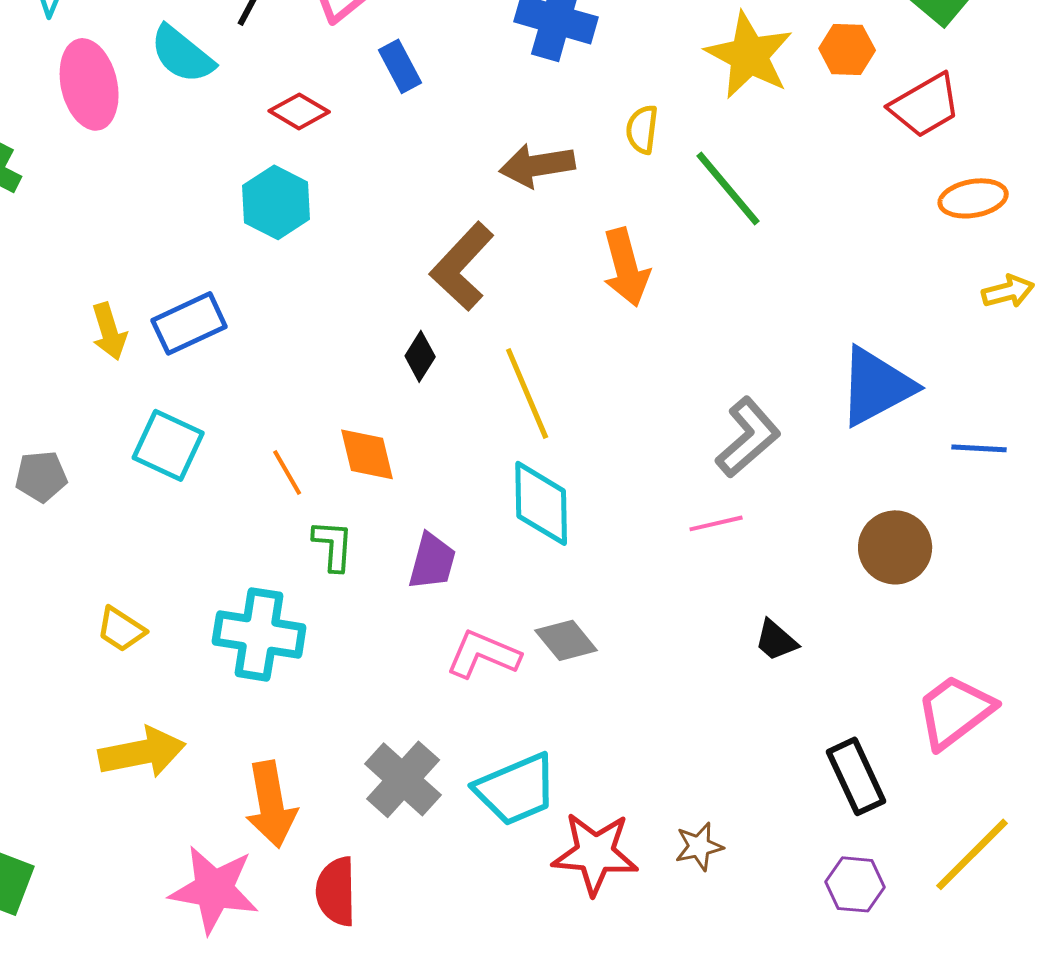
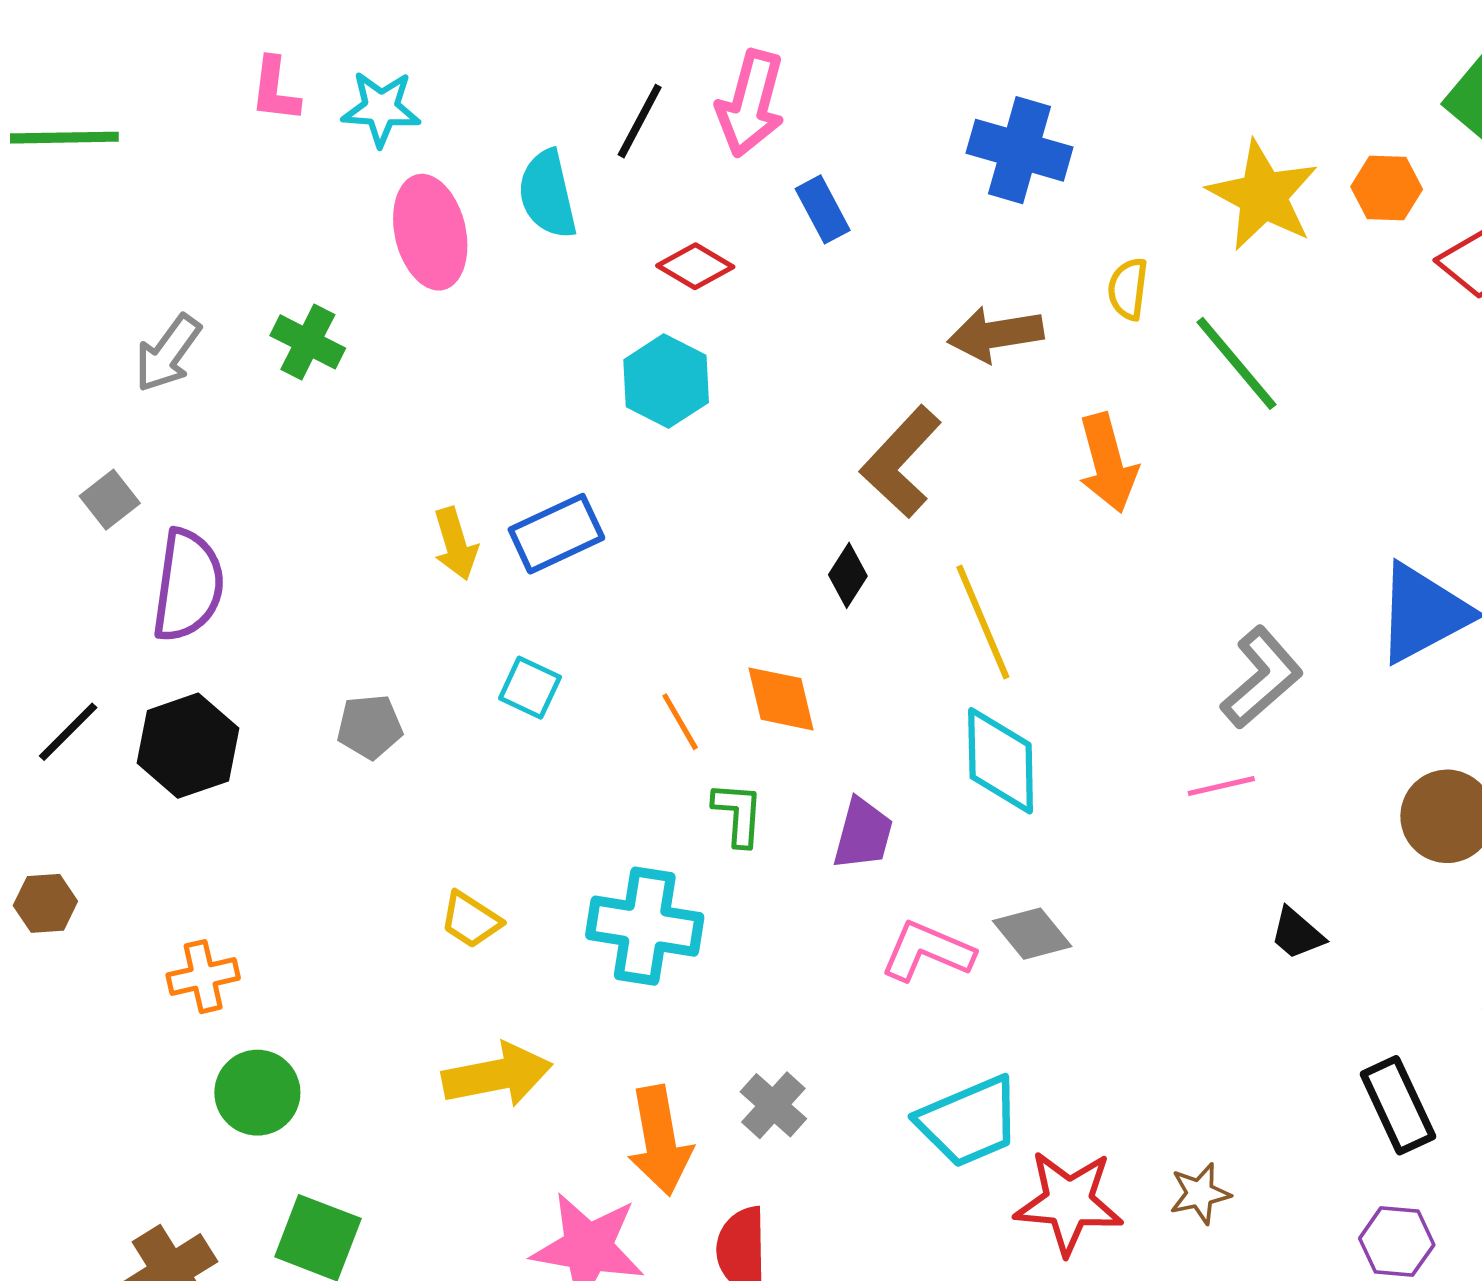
cyan semicircle: (182, 54) -> (548, 194), turned 38
cyan square: (168, 445) -> (530, 688), size x0.7
gray cross: (403, 779) -> (773, 1105), moved, size x0.7

